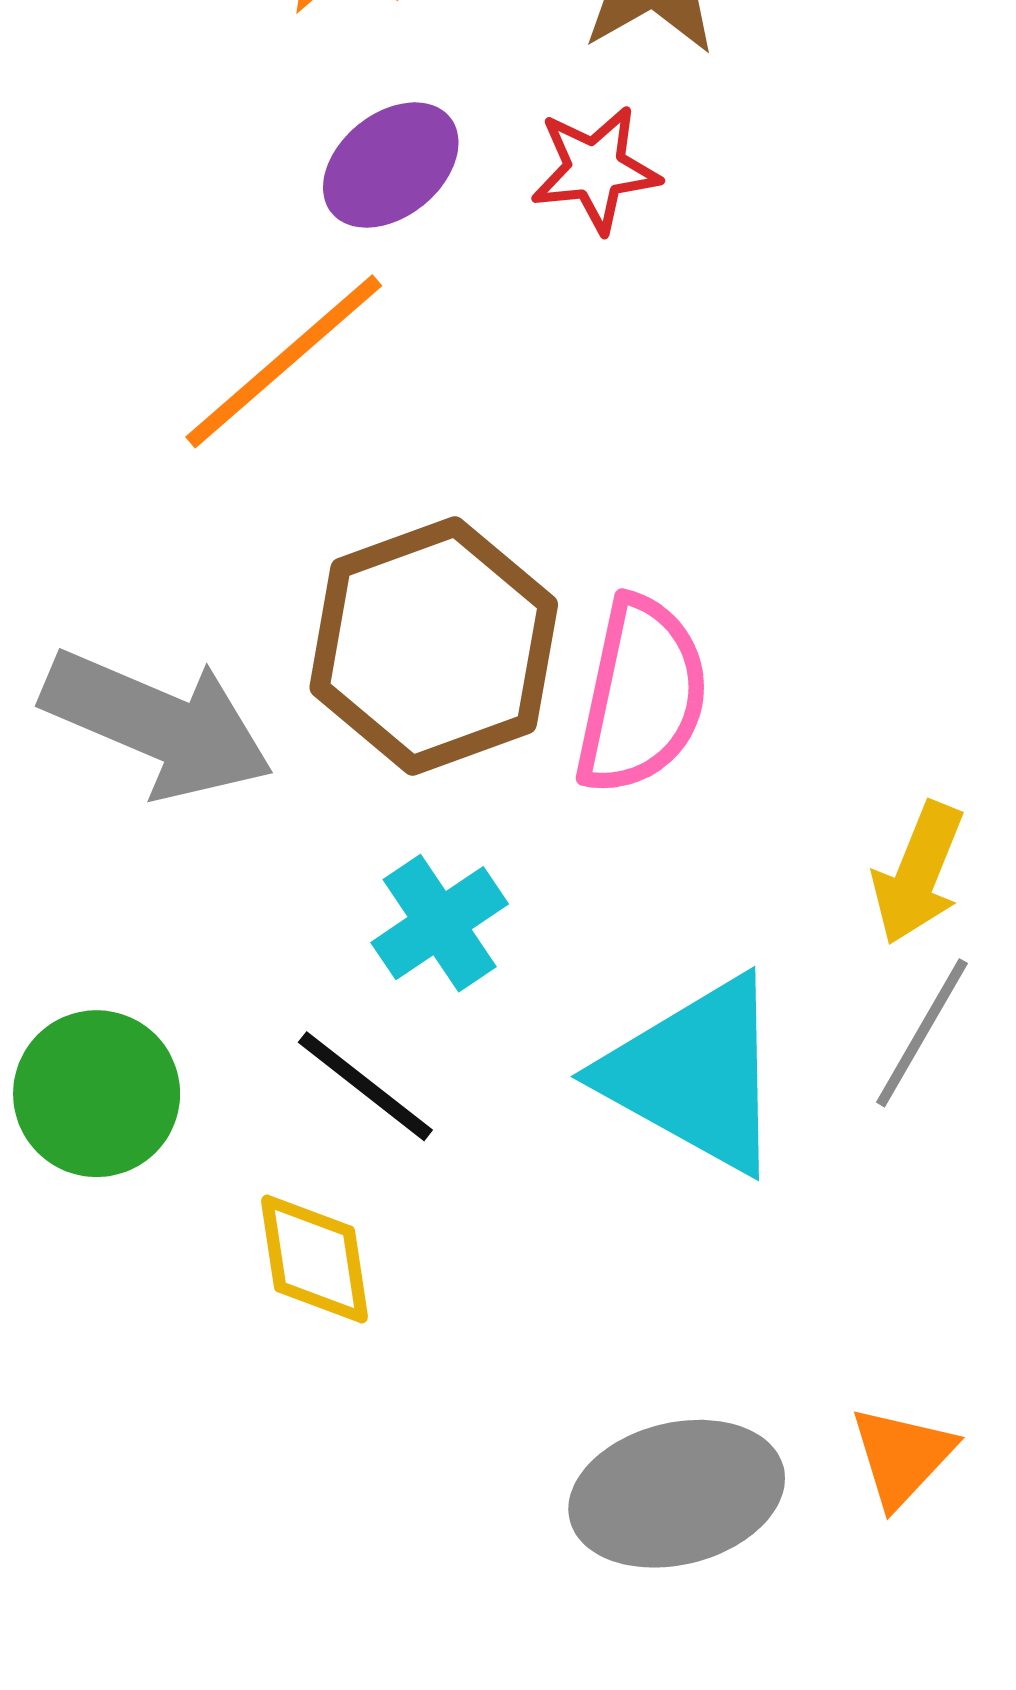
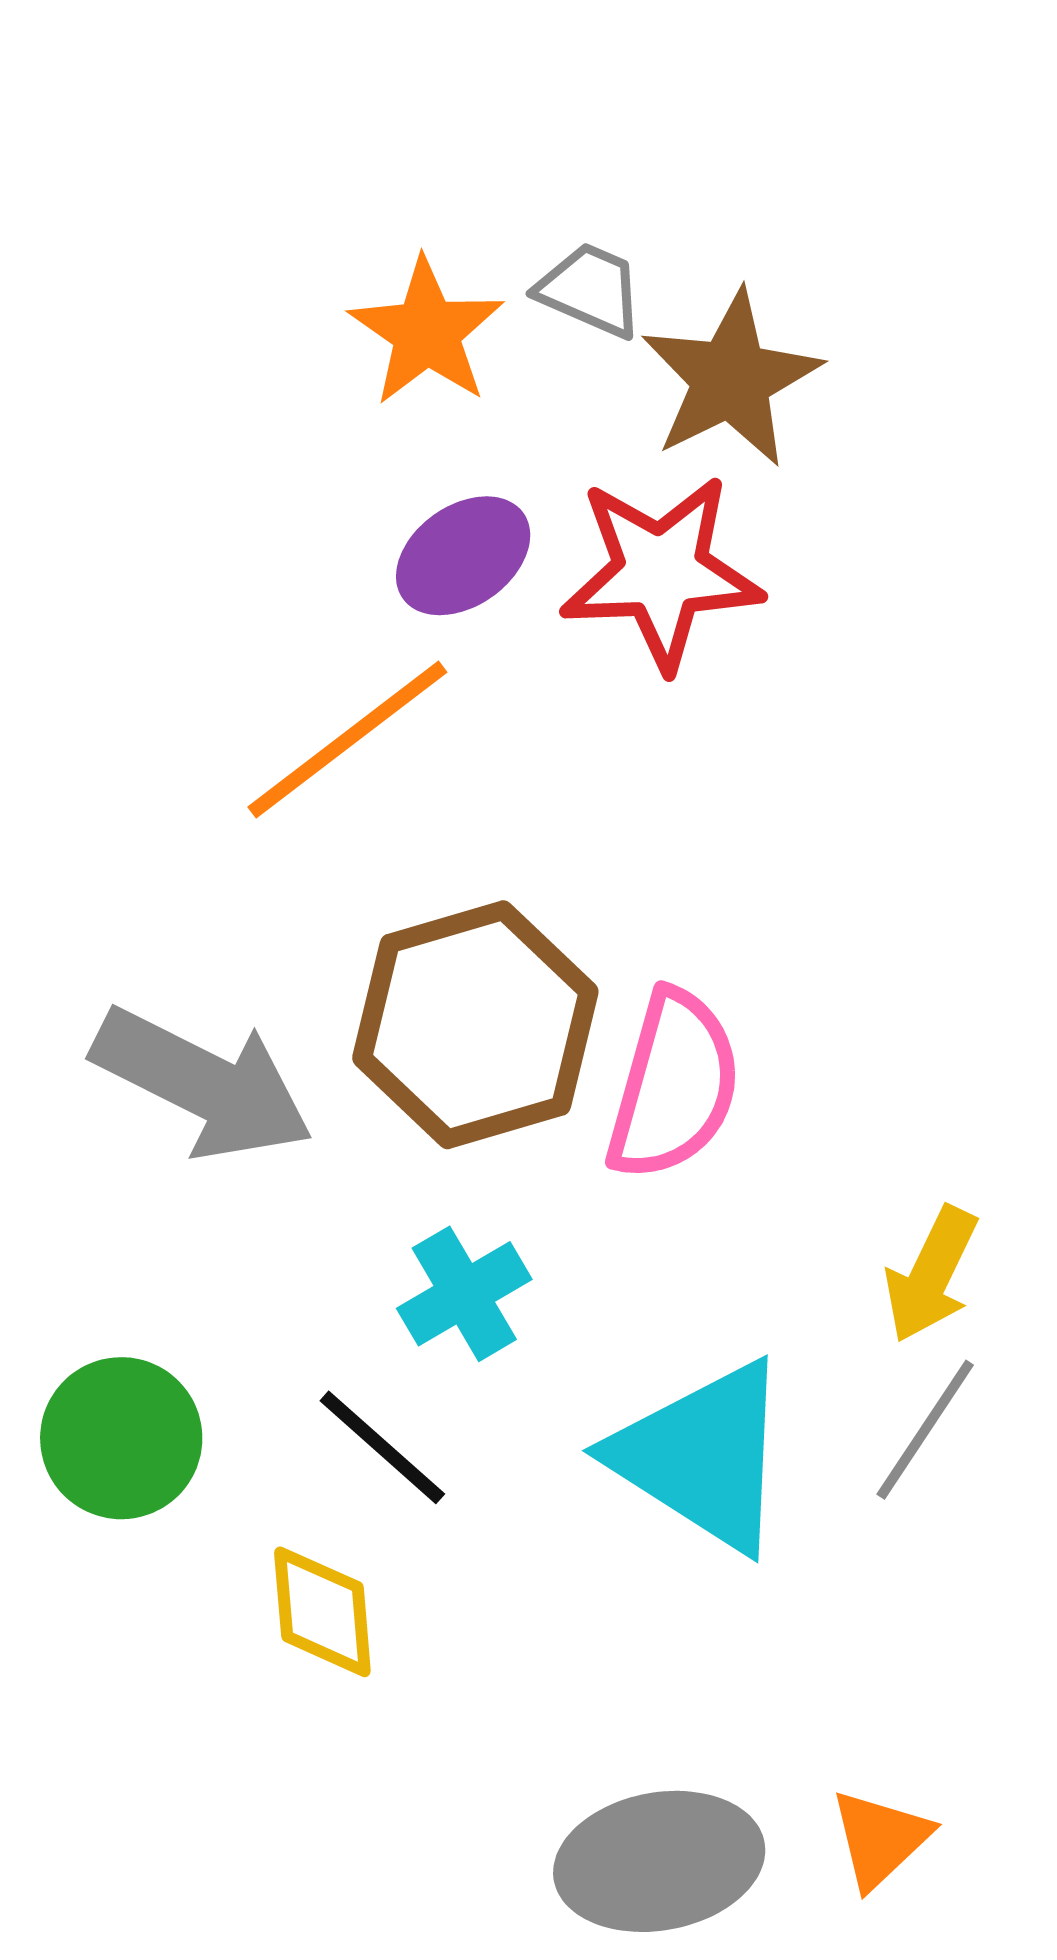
red star: (595, 169) -> (661, 572), size x1.6

